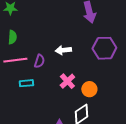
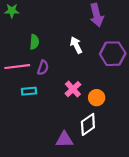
green semicircle: (12, 37) -> (34, 42), moved
white arrow: (63, 50) -> (76, 45), moved, turned 70

